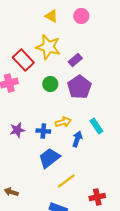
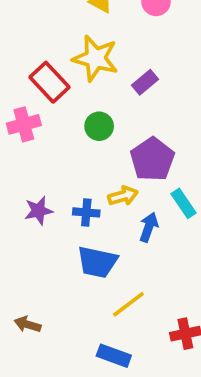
purple pentagon: (79, 87) -> (152, 159), moved
blue trapezoid: (49, 158) -> (97, 262), turned -130

